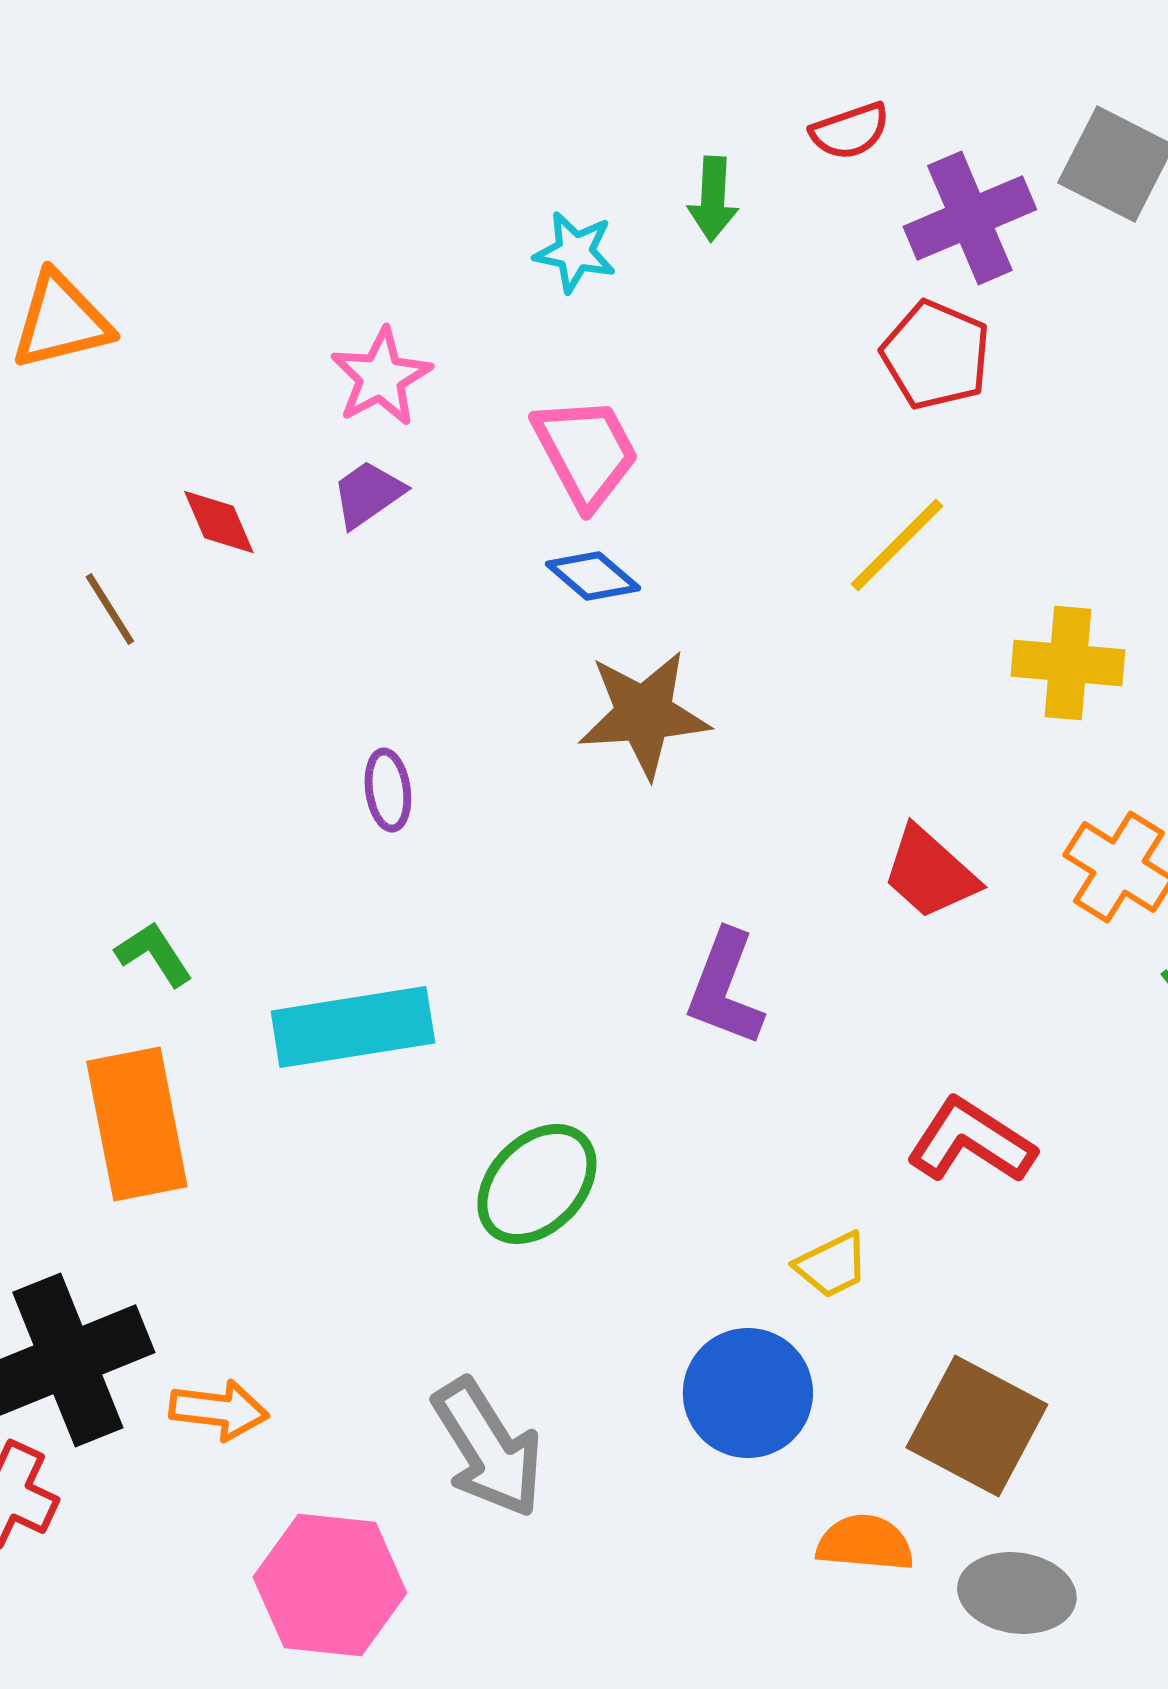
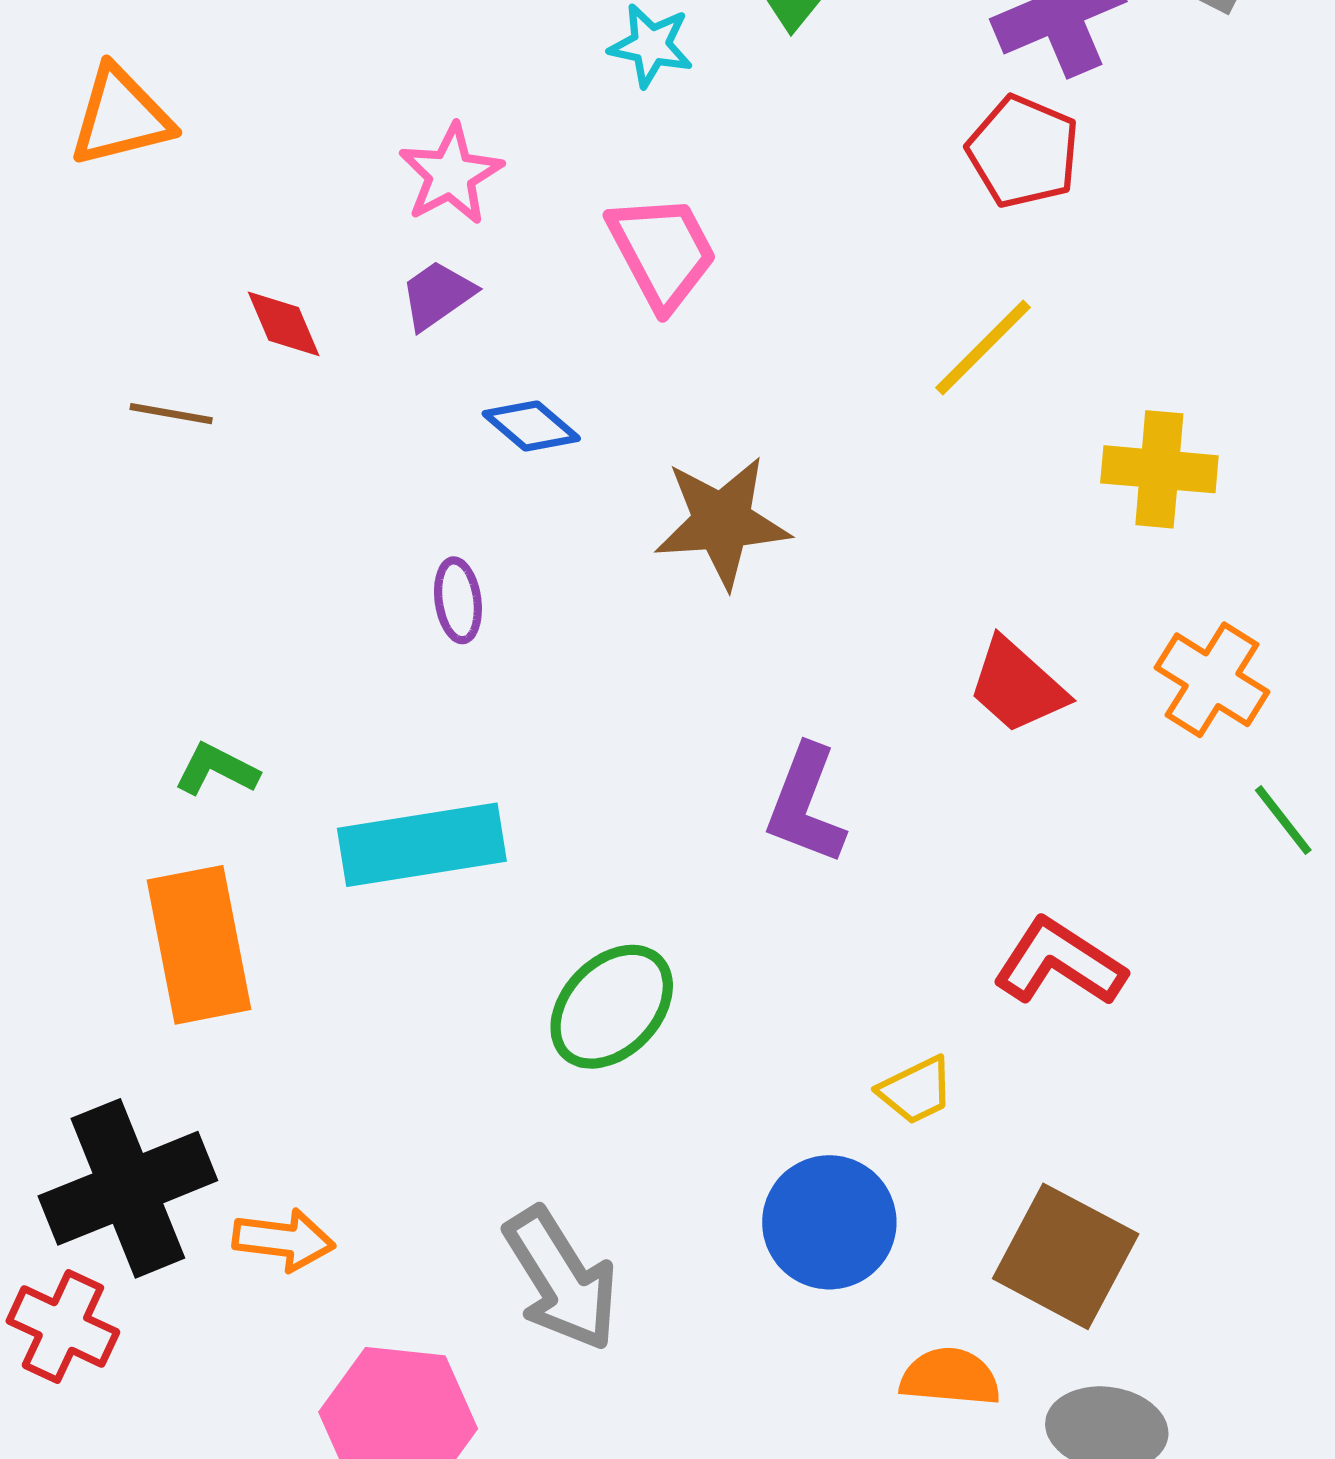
blue diamond: (593, 576) -> (531, 426), moved
brown line: (110, 609) -> (171, 414), turned -48
green L-shape: (154, 954) -> (217, 769), turned -30

